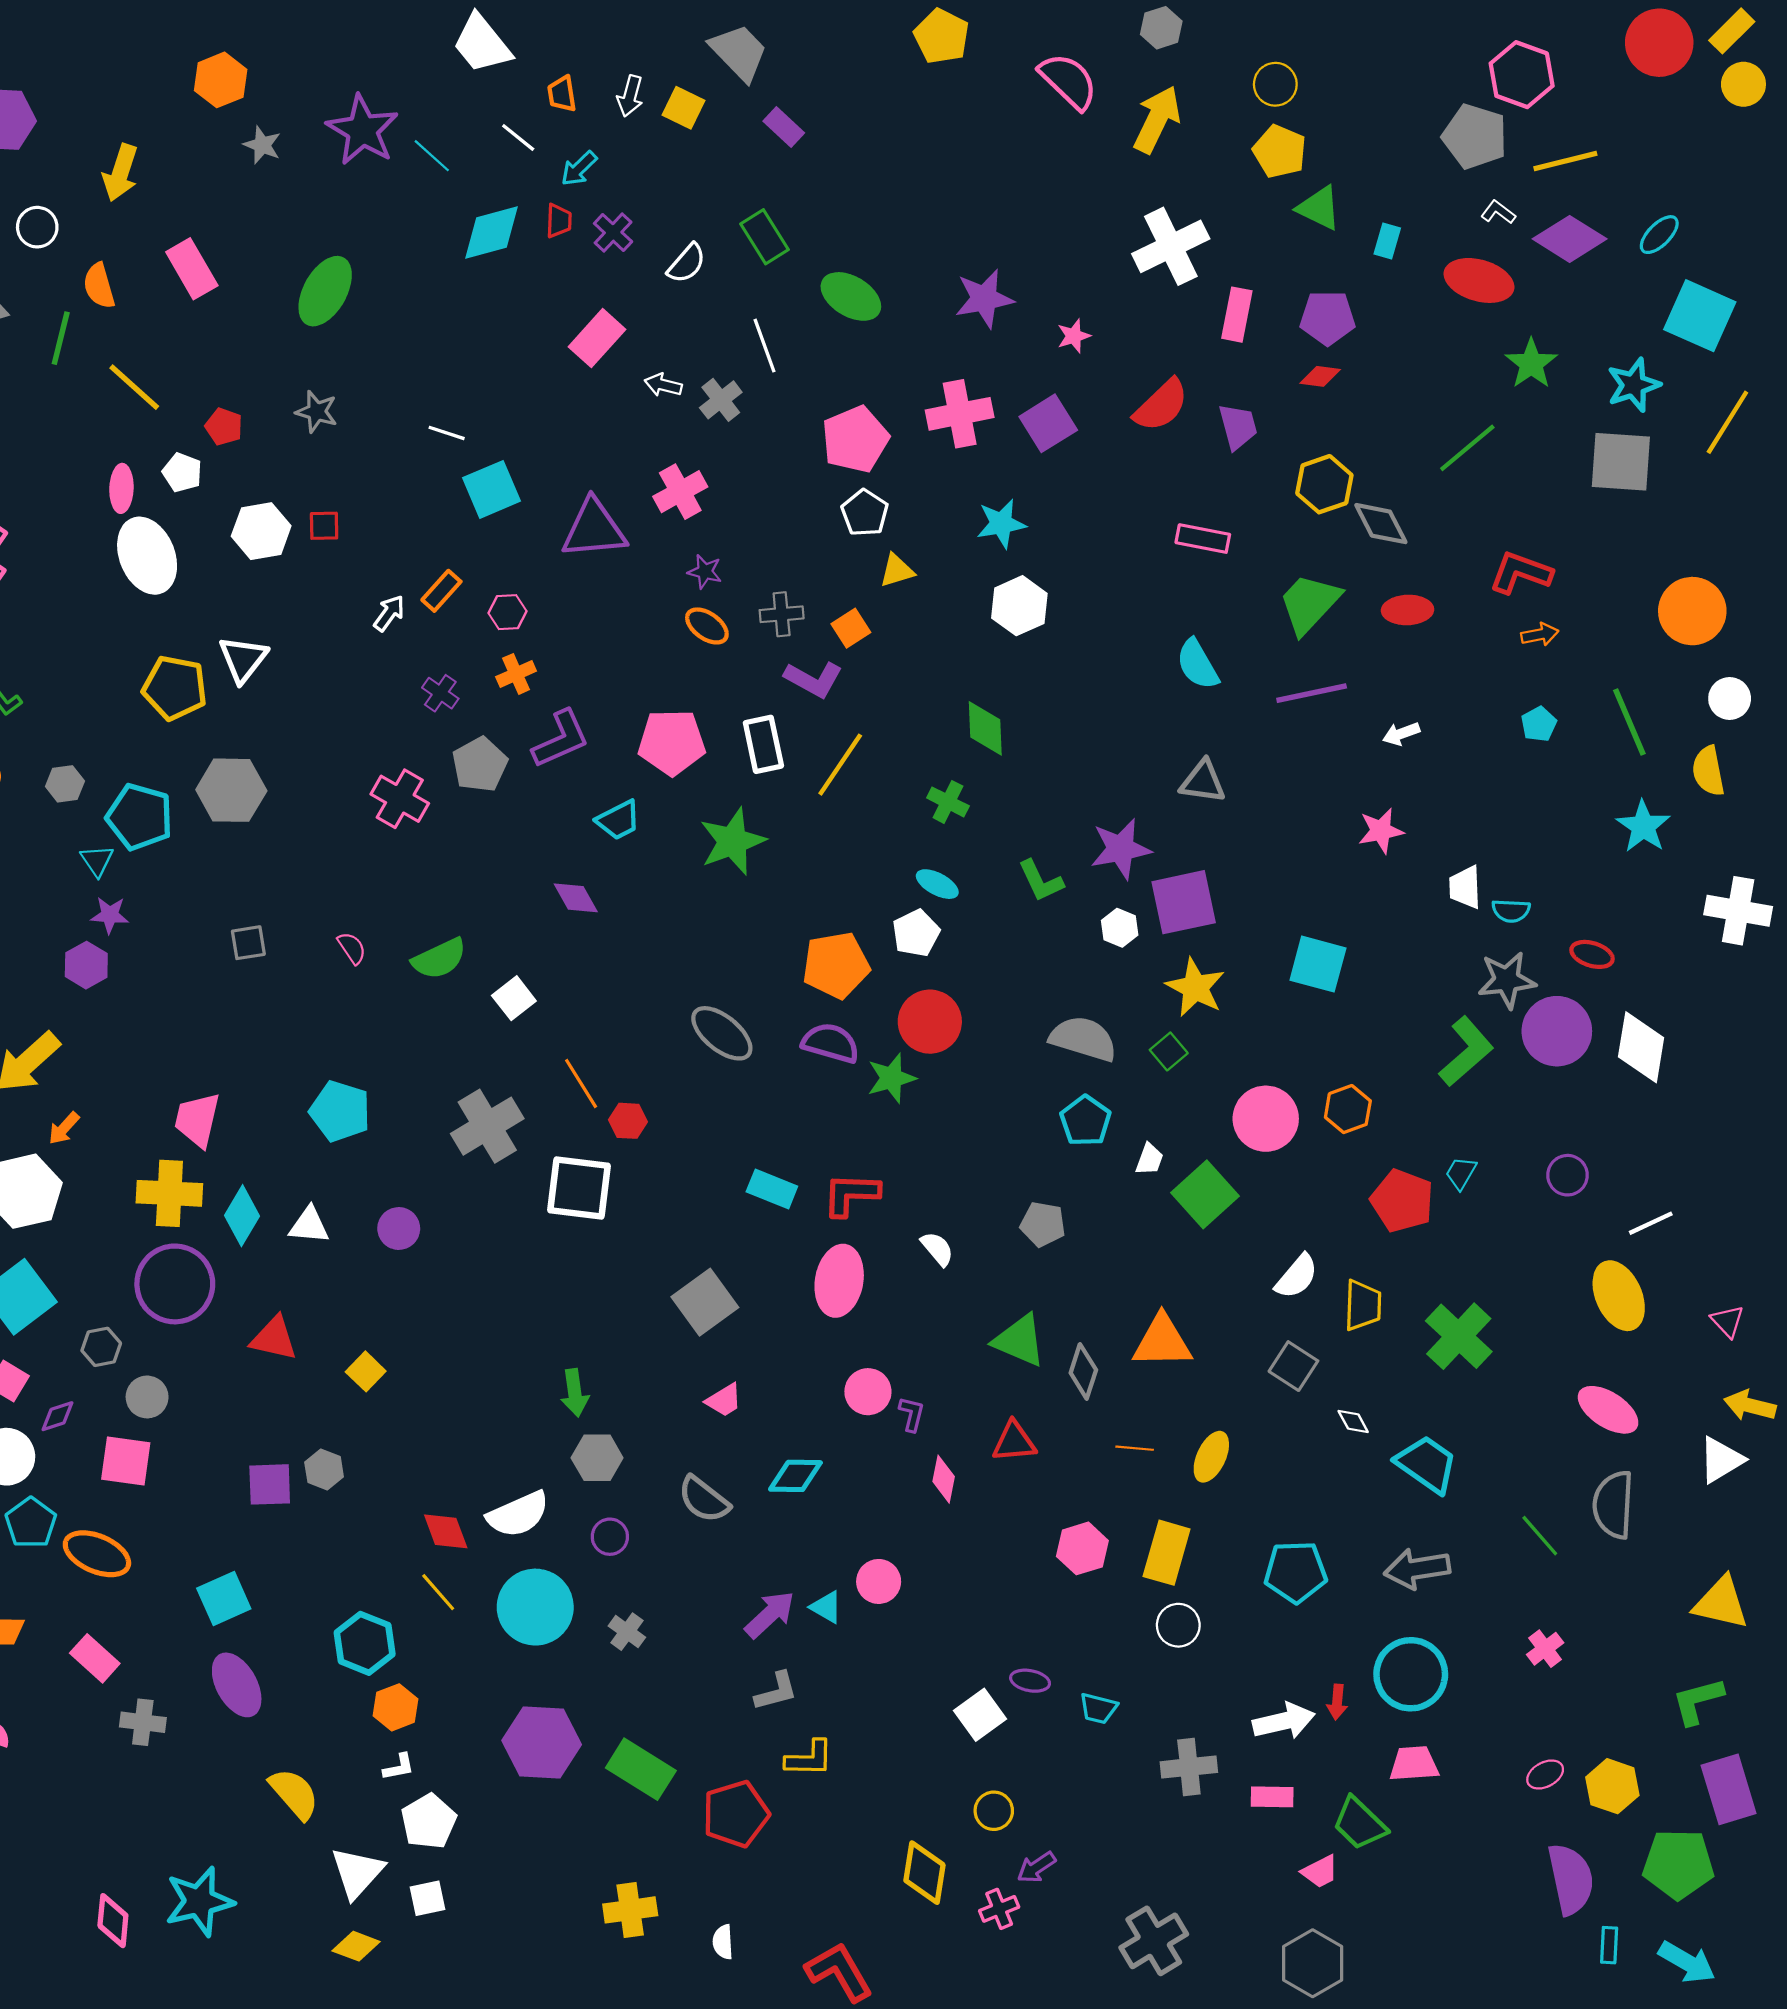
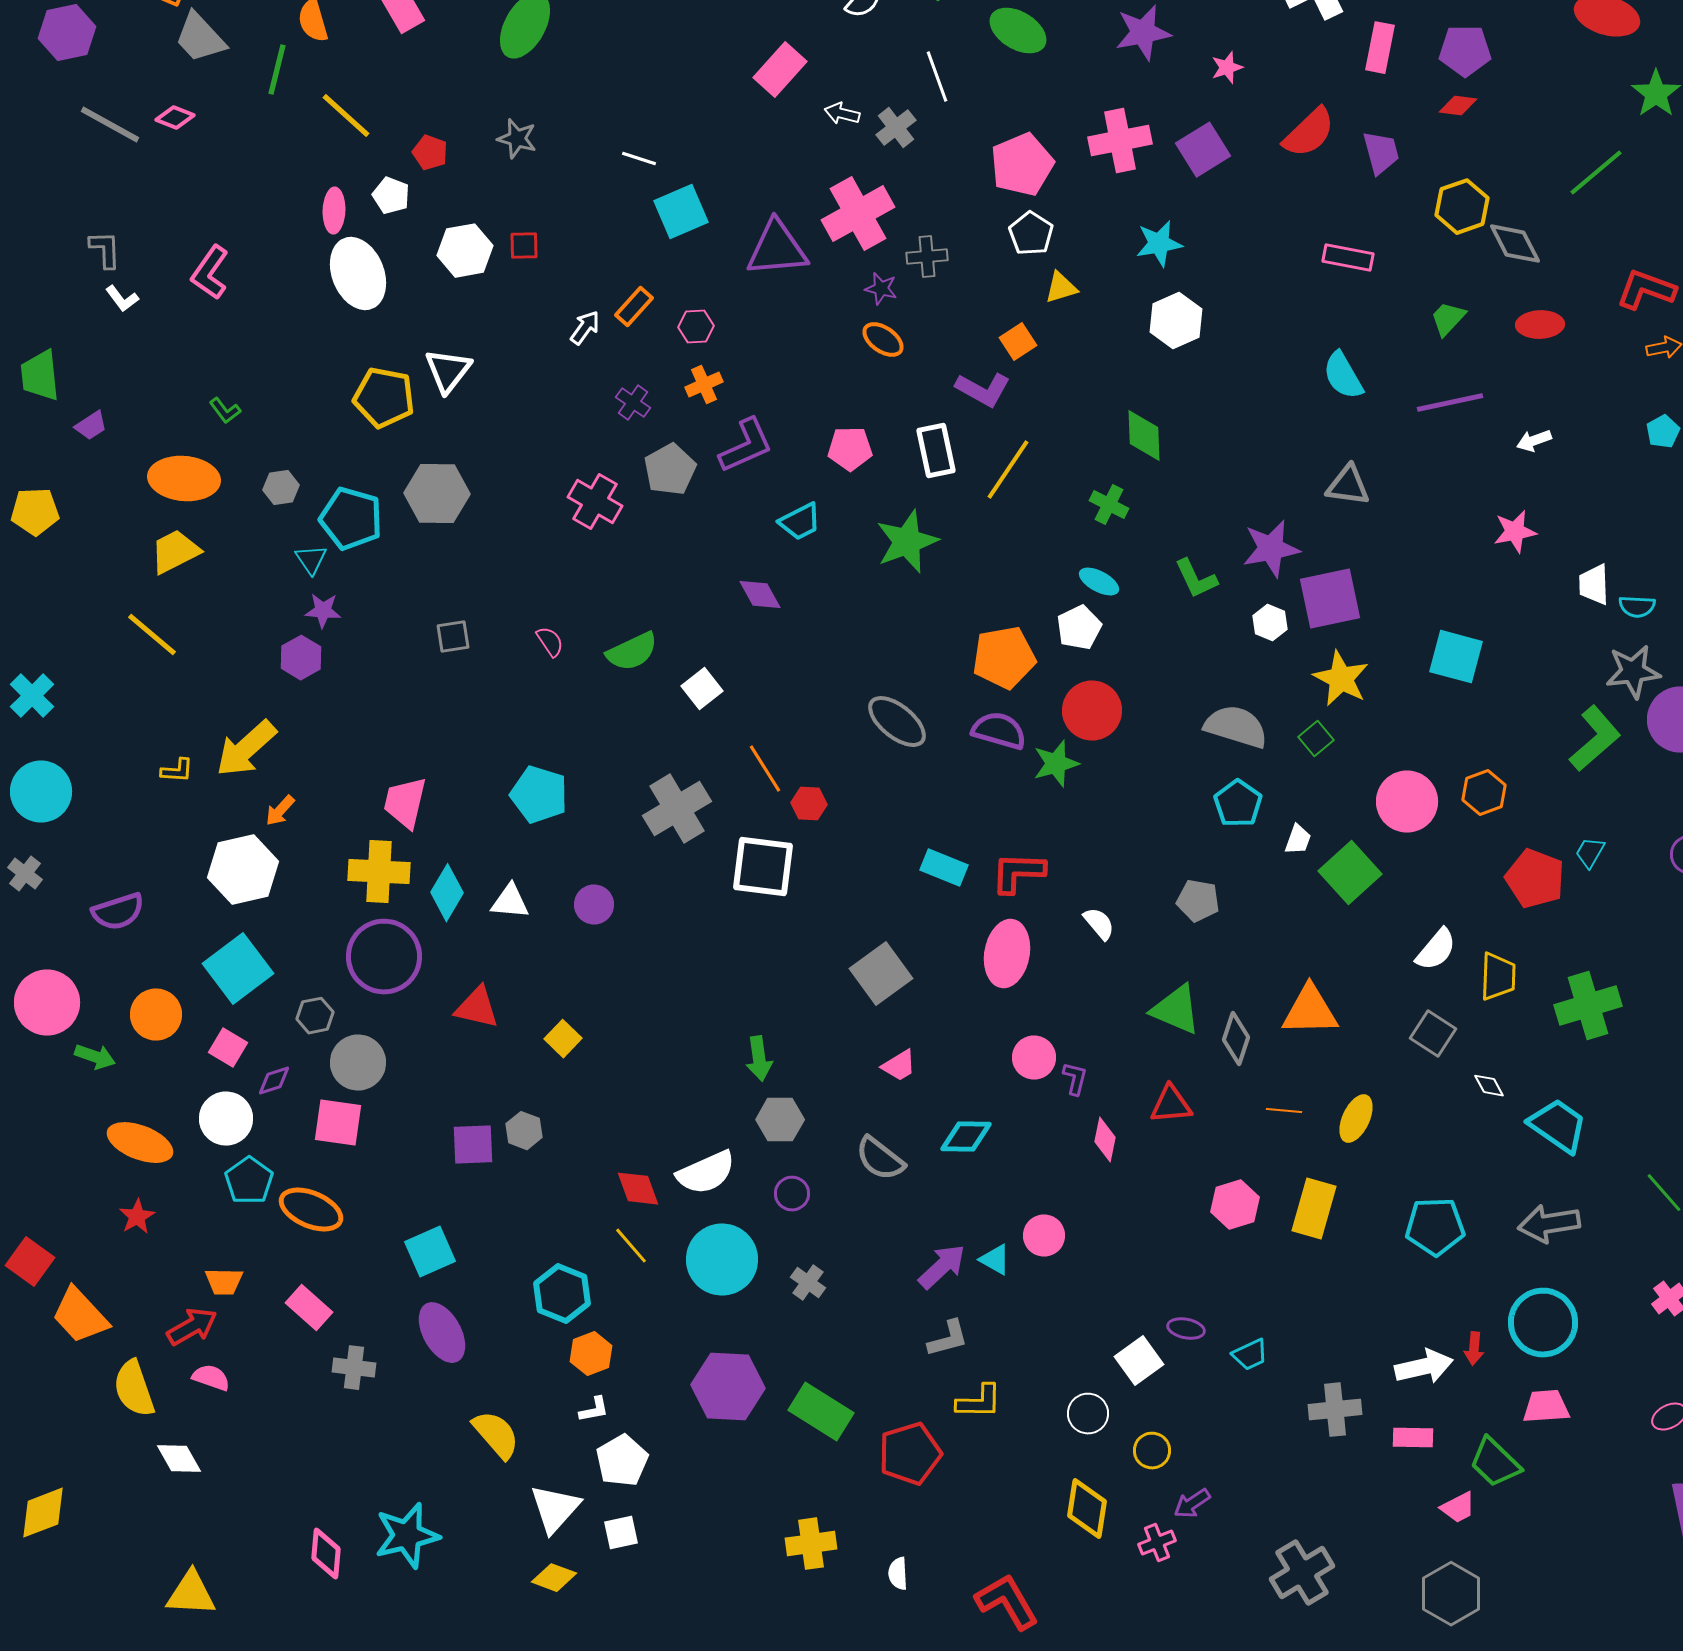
pink cross: (680, 492) -> (858, 214), size x1.4
green trapezoid: (1309, 604) -> (1448, 319), size x0.6
gray cross: (782, 614) -> (927, 257), moved
pink pentagon: (672, 742) -> (850, 449), size x0.7
green cross: (1459, 1336) -> (1588, 1006), turned 30
gray circle: (147, 1397) -> (358, 1063), size x1.4
white circle: (1178, 1625) -> (1088, 1414), moved
cyan trapezoid: (1098, 1708) -> (1250, 1355), turned -39

